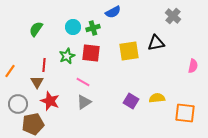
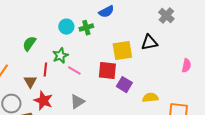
green semicircle: (36, 29) -> (29, 44), moved
red square: (91, 53) -> (107, 71), moved
red line: (44, 65) -> (45, 70), moved
pink line: (83, 82) -> (74, 71), moved
purple square: (131, 101) -> (124, 85), moved

